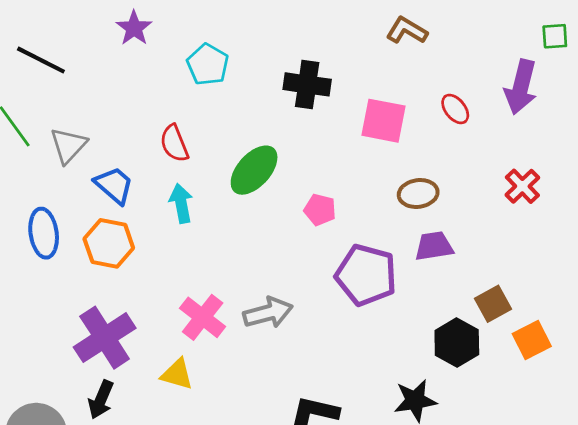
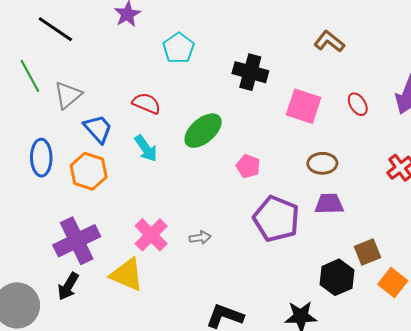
red semicircle: (174, 143) -> (146, 103), turned 128
cyan arrow: (181, 203) -> (146, 148), turned 148
gray arrow: (268, 313) -> (200, 238), size x0.6
orange square: (532, 340) -> (393, 282), turned -32
yellow triangle: (177, 374) -> (127, 275), size x1.4

